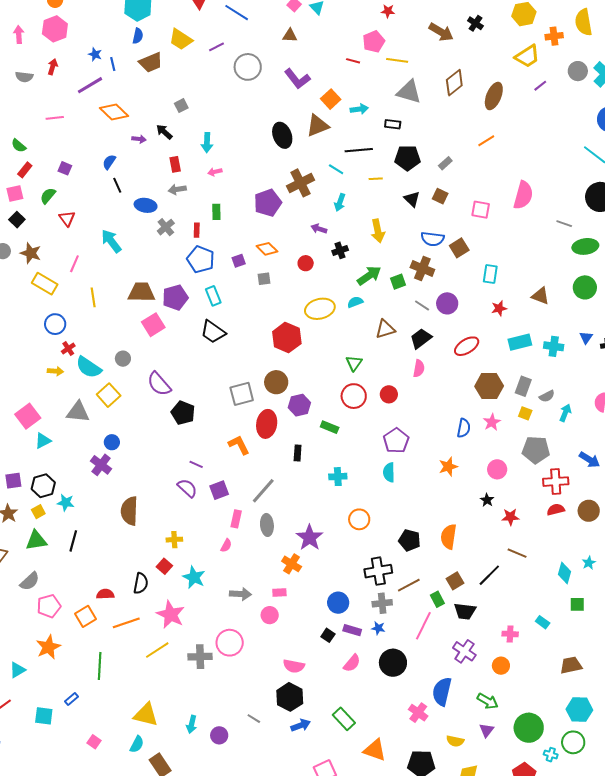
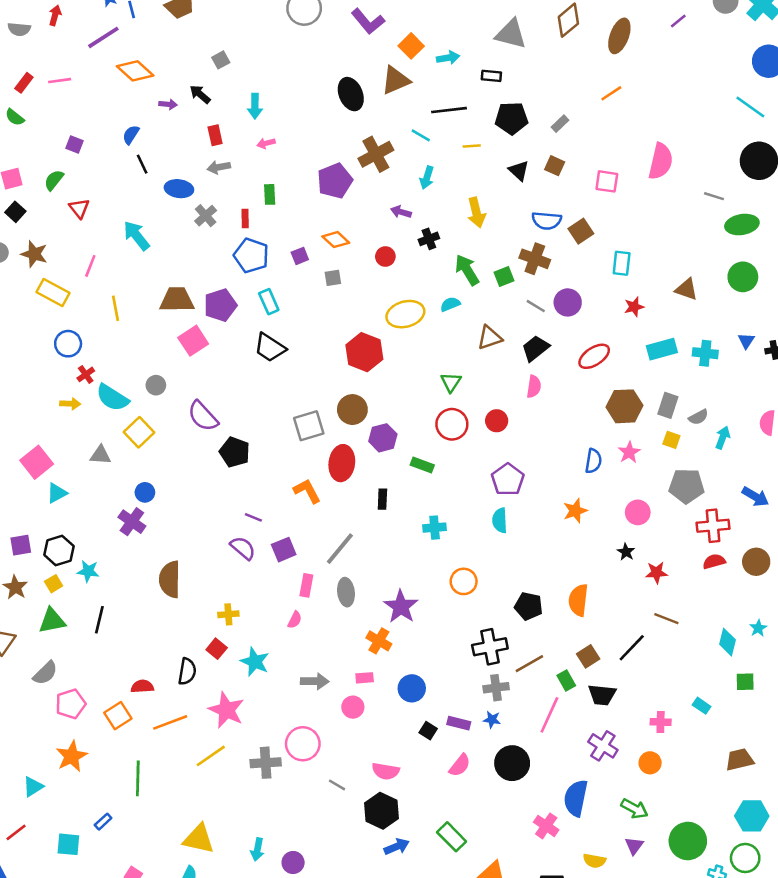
red rectangle: (25, 170) -> (24, 83), moved
green arrow: (369, 276) -> (467, 270), turned -85
gray triangle: (78, 412) -> (100, 455), size x0.7
blue circle: (338, 603) -> (412, 688), moved
gray line: (254, 719) -> (337, 785), moved

